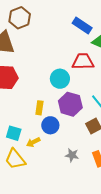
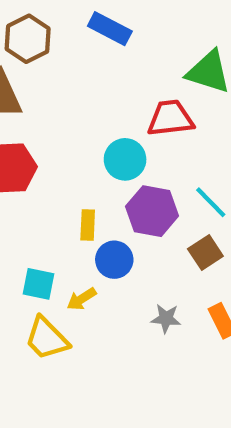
blue rectangle: (82, 25) -> (110, 29), moved

